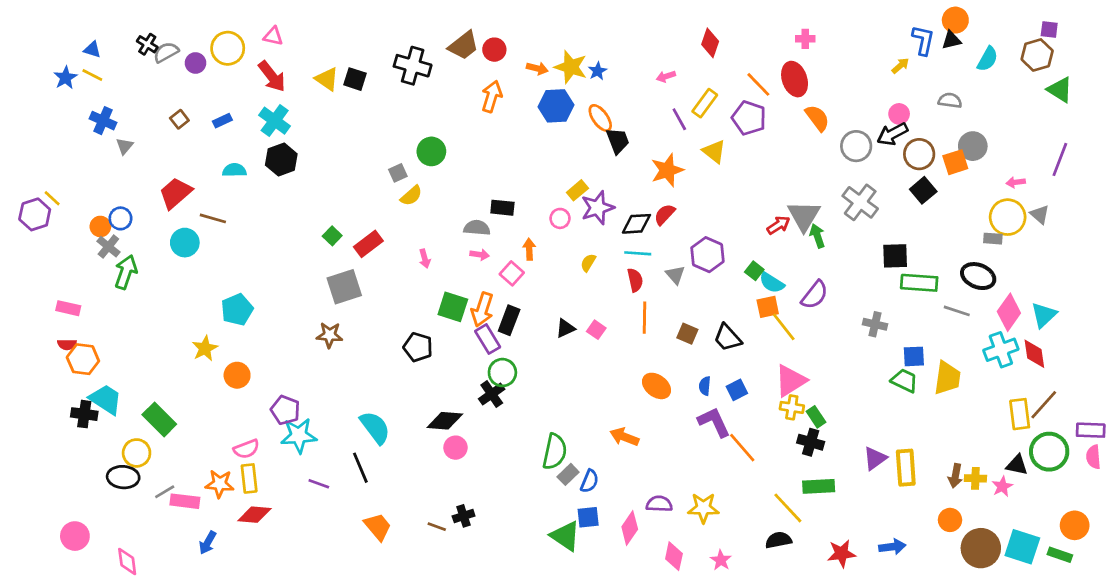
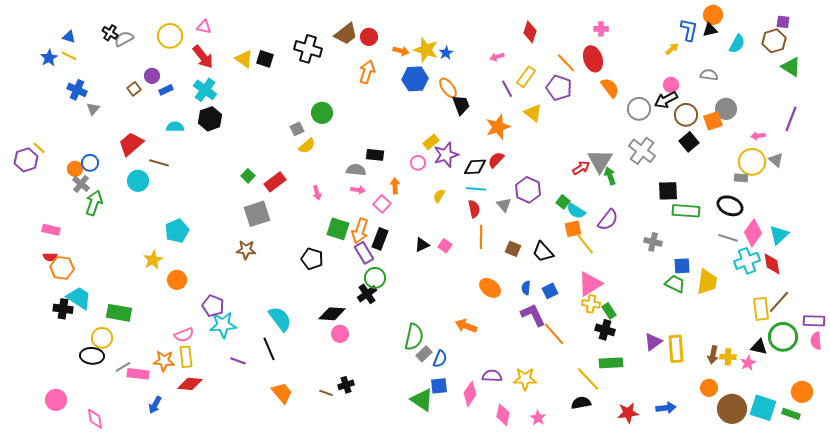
purple circle: (196, 63) -> (152, 76), moved
gray line: (957, 311) -> (728, 238), moved
green rectangle: (159, 419) -> (119, 313), turned -35

